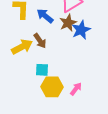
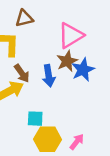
blue arrow: (45, 16) -> (49, 76), moved, turned -138
brown arrow: (40, 41) -> (22, 73), moved

